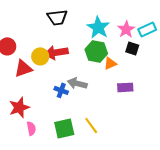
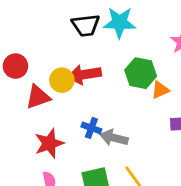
cyan star: (98, 27) -> (120, 22), moved, turned -30
gray arrow: (77, 83) -> (114, 138), moved
red star: (19, 107) -> (49, 143), moved

